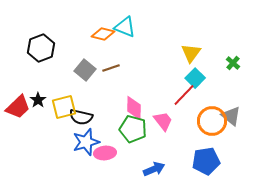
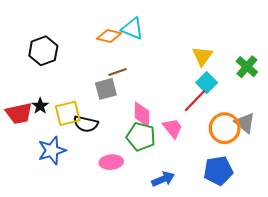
green cross: (233, 63) -> (247, 67), size x1.5
gray square: (85, 70) -> (106, 89), moved, turned 35
red trapezoid: (18, 107) -> (19, 113), turned 32
blue star: (86, 142) -> (52, 150), moved

